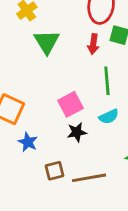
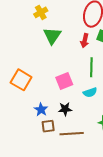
black star: (77, 132) -> (65, 109), moved
blue star: (28, 142) -> (41, 110), moved

